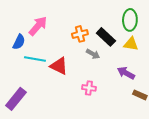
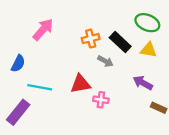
green ellipse: (130, 20) -> (147, 23), turned -70
blue semicircle: (19, 42) -> (18, 63), moved
cyan line: (35, 59) -> (40, 87), moved
red triangle: (59, 66) -> (80, 84), moved, turned -36

